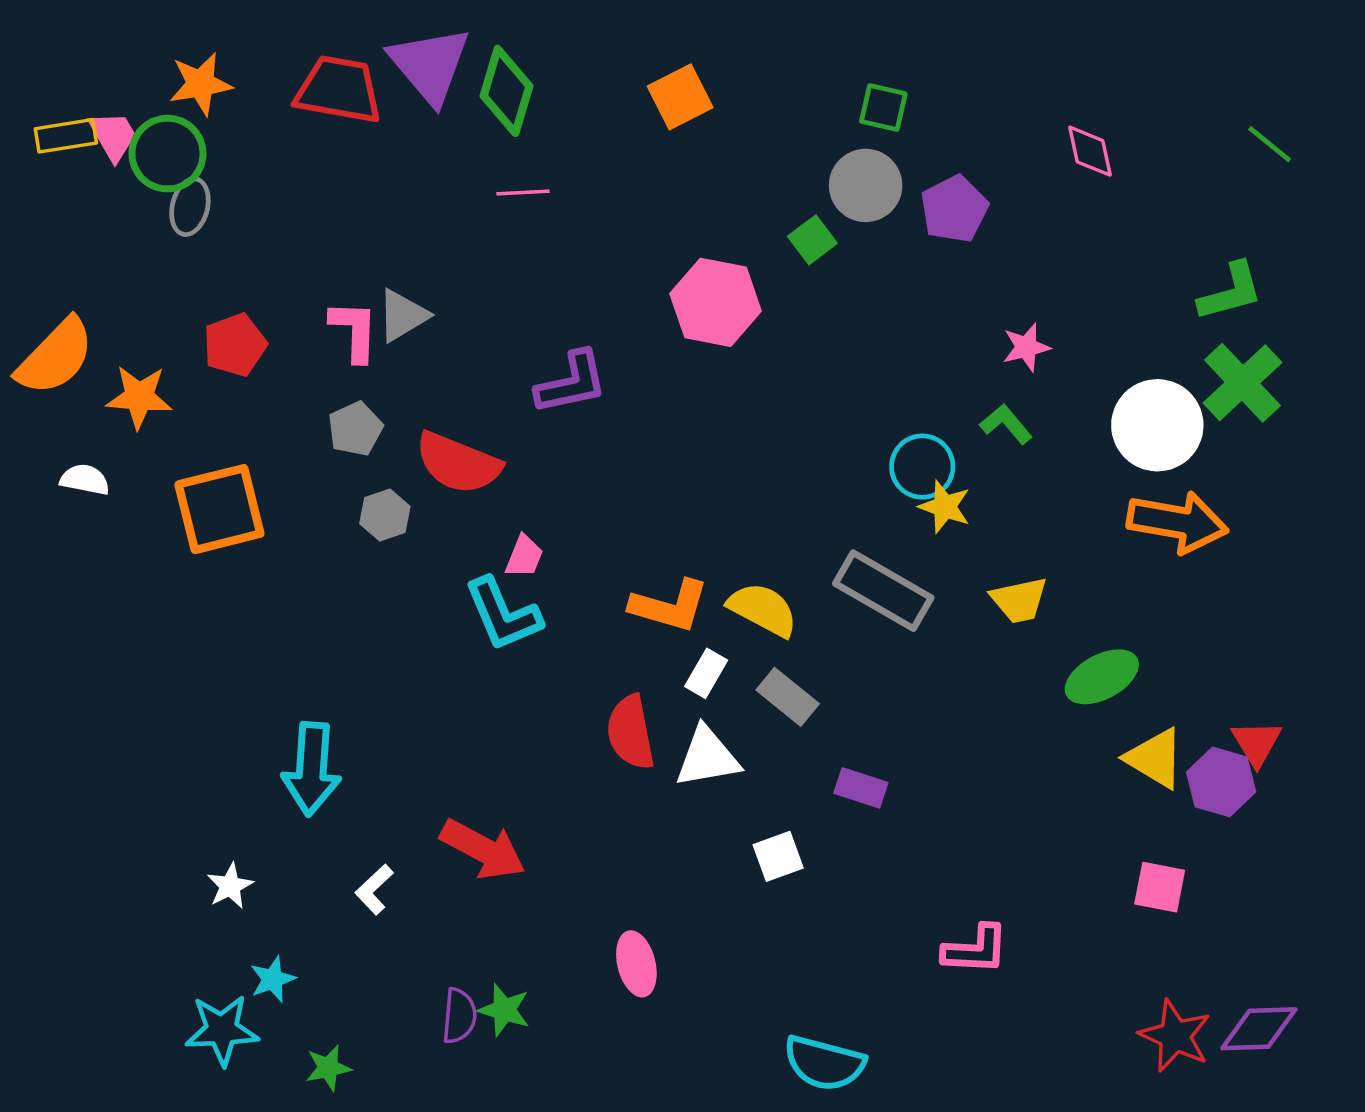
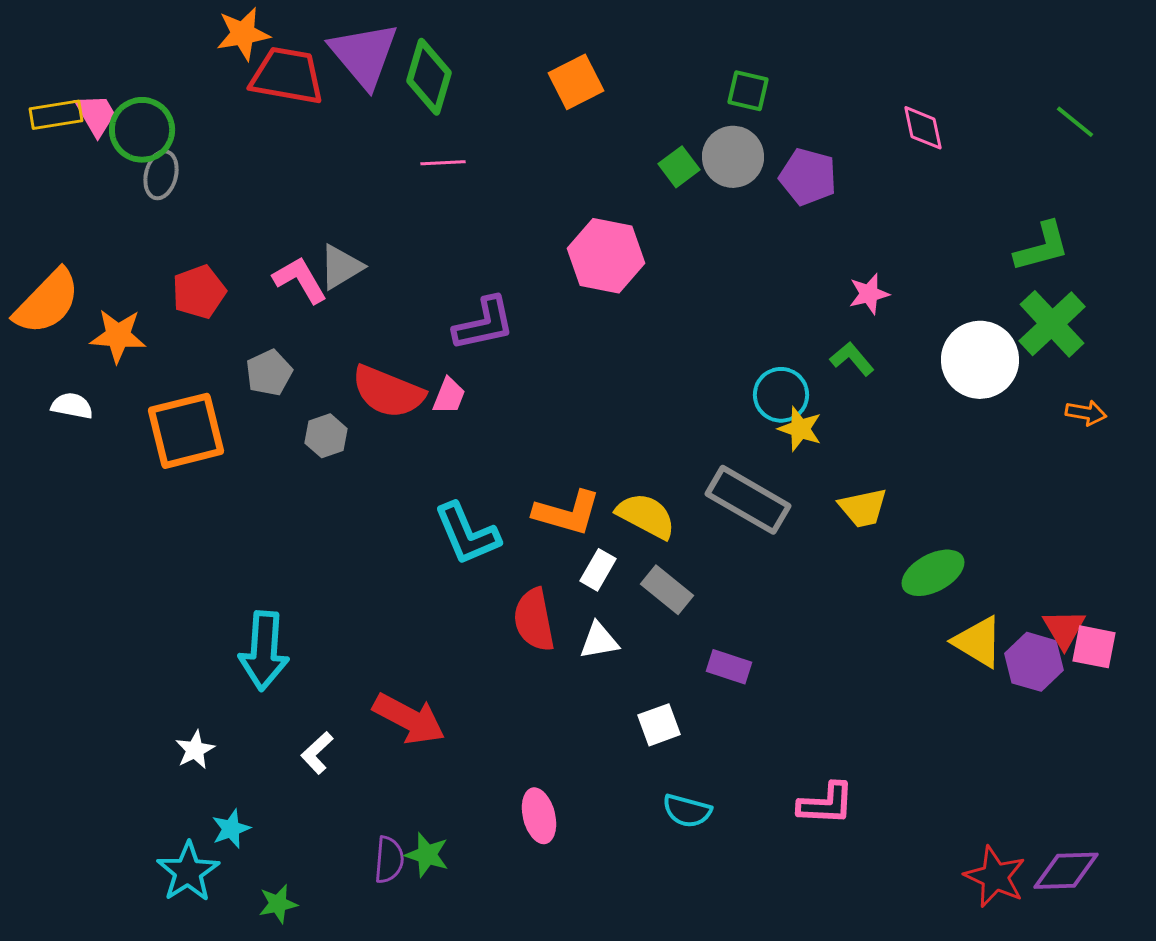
orange star: (201, 84) -> (243, 34), moved
purple pentagon: (954, 209) -> (808, 177), turned -30
green square: (812, 240) -> (679, 167), moved
pink L-shape: (354, 331) -> (300, 280), turned -32
gray pentagon: (355, 429) -> (269, 373), moved
orange arrow: (1177, 522) -> (1086, 413), moved, size x0.5
pink trapezoid: (524, 556) -> (449, 396), moved
cyan L-shape: (503, 614) -> (467, 534), moved
white triangle: (707, 757) -> (599, 641), size x0.7
pink square: (1160, 887) -> (1094, 647), moved
cyan star: (222, 1030) -> (188, 872), turned -30
cyan semicircle: (824, 1063) -> (687, 811), moved, size x0.7

